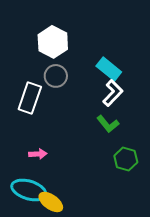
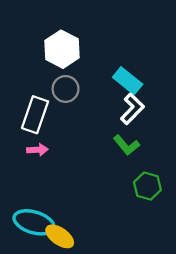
pink arrow: (38, 154) -> (37, 150), moved

